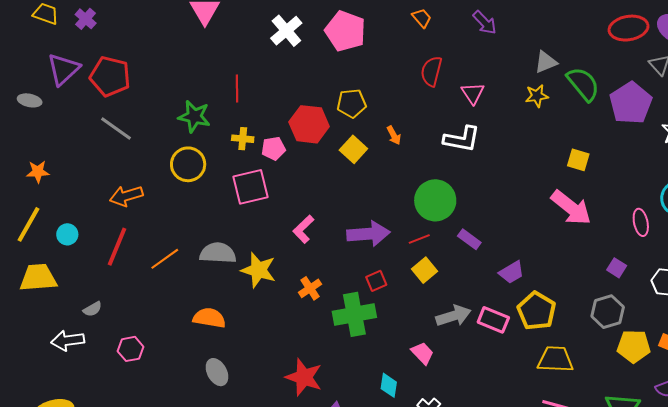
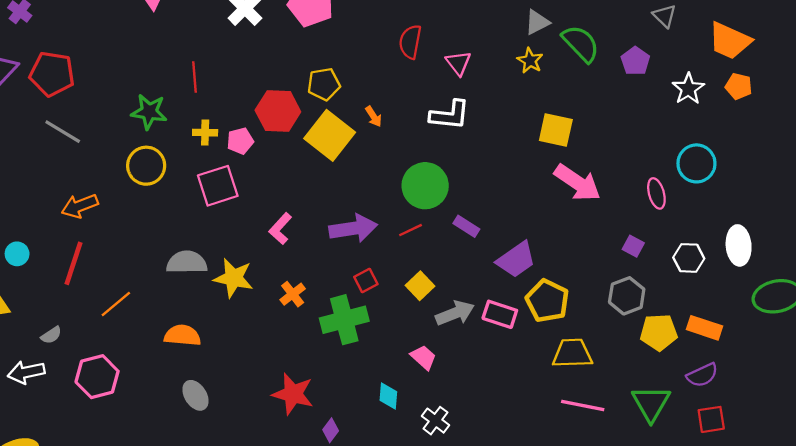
yellow star: (537, 96) -> (530, 61), turned -30
purple pentagon: (631, 103) -> (635, 61), size x0.6
yellow square: (353, 149) -> (330, 135), size x1.6
yellow square: (578, 160) -> (556, 130), moved, size x1.4
orange line: (165, 259) -> (116, 304), moved
yellow square: (425, 270) -> (420, 286), moved
purple trapezoid: (512, 272) -> (516, 260), size x1.4
pink hexagon: (131, 349) -> (97, 377), size x1.5

